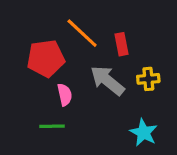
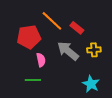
red rectangle: (122, 44) -> (77, 28), turned -40

